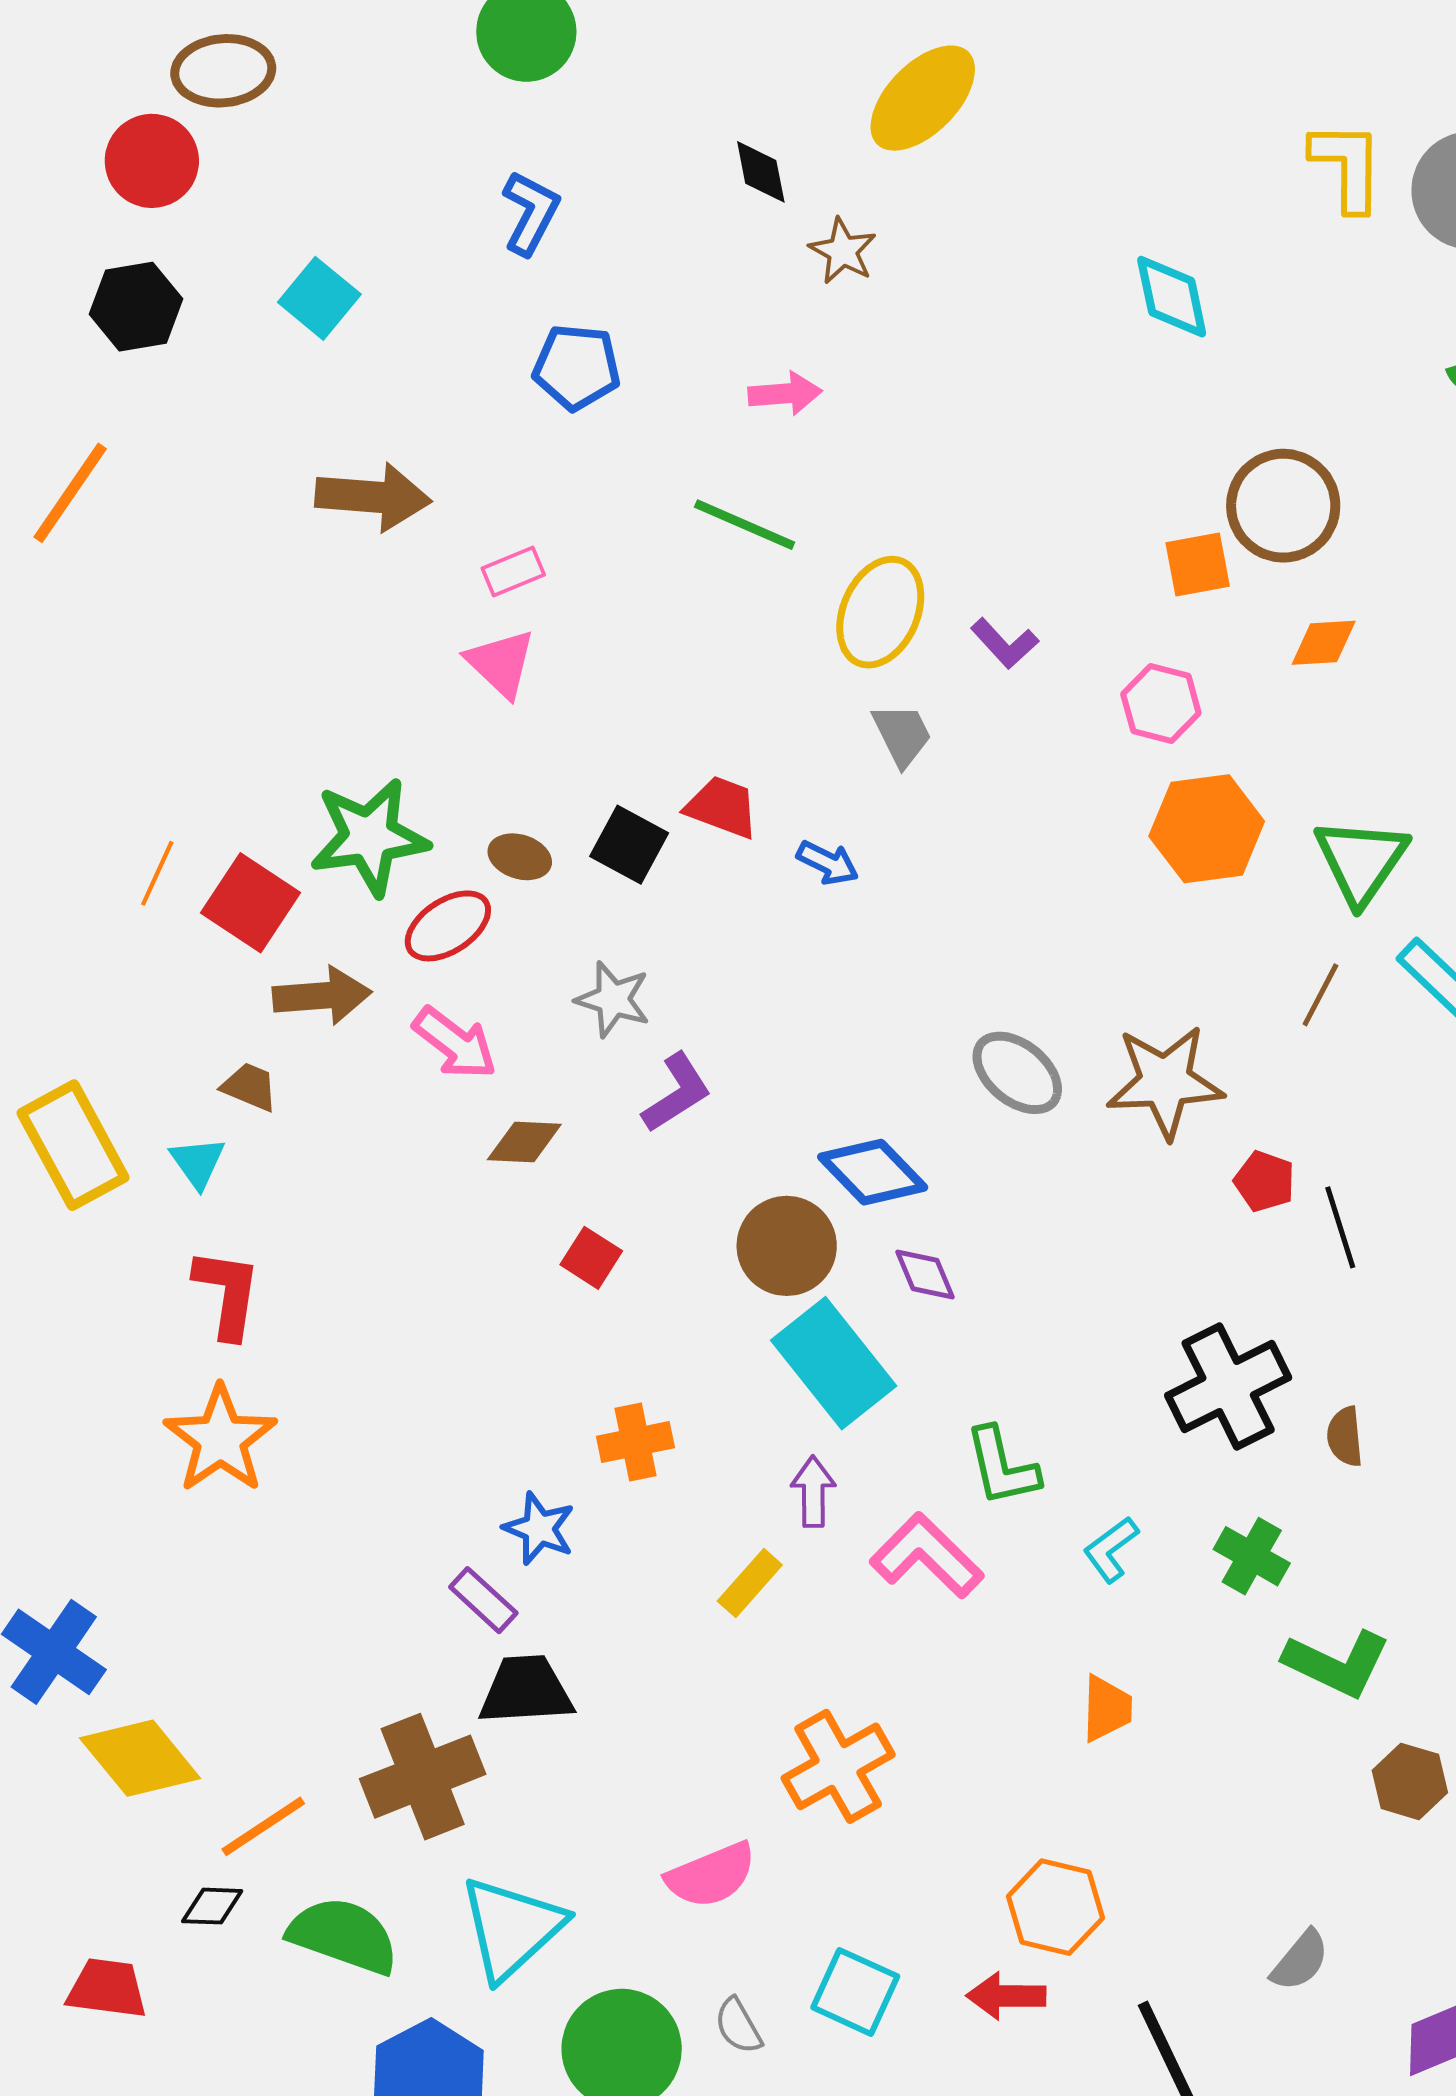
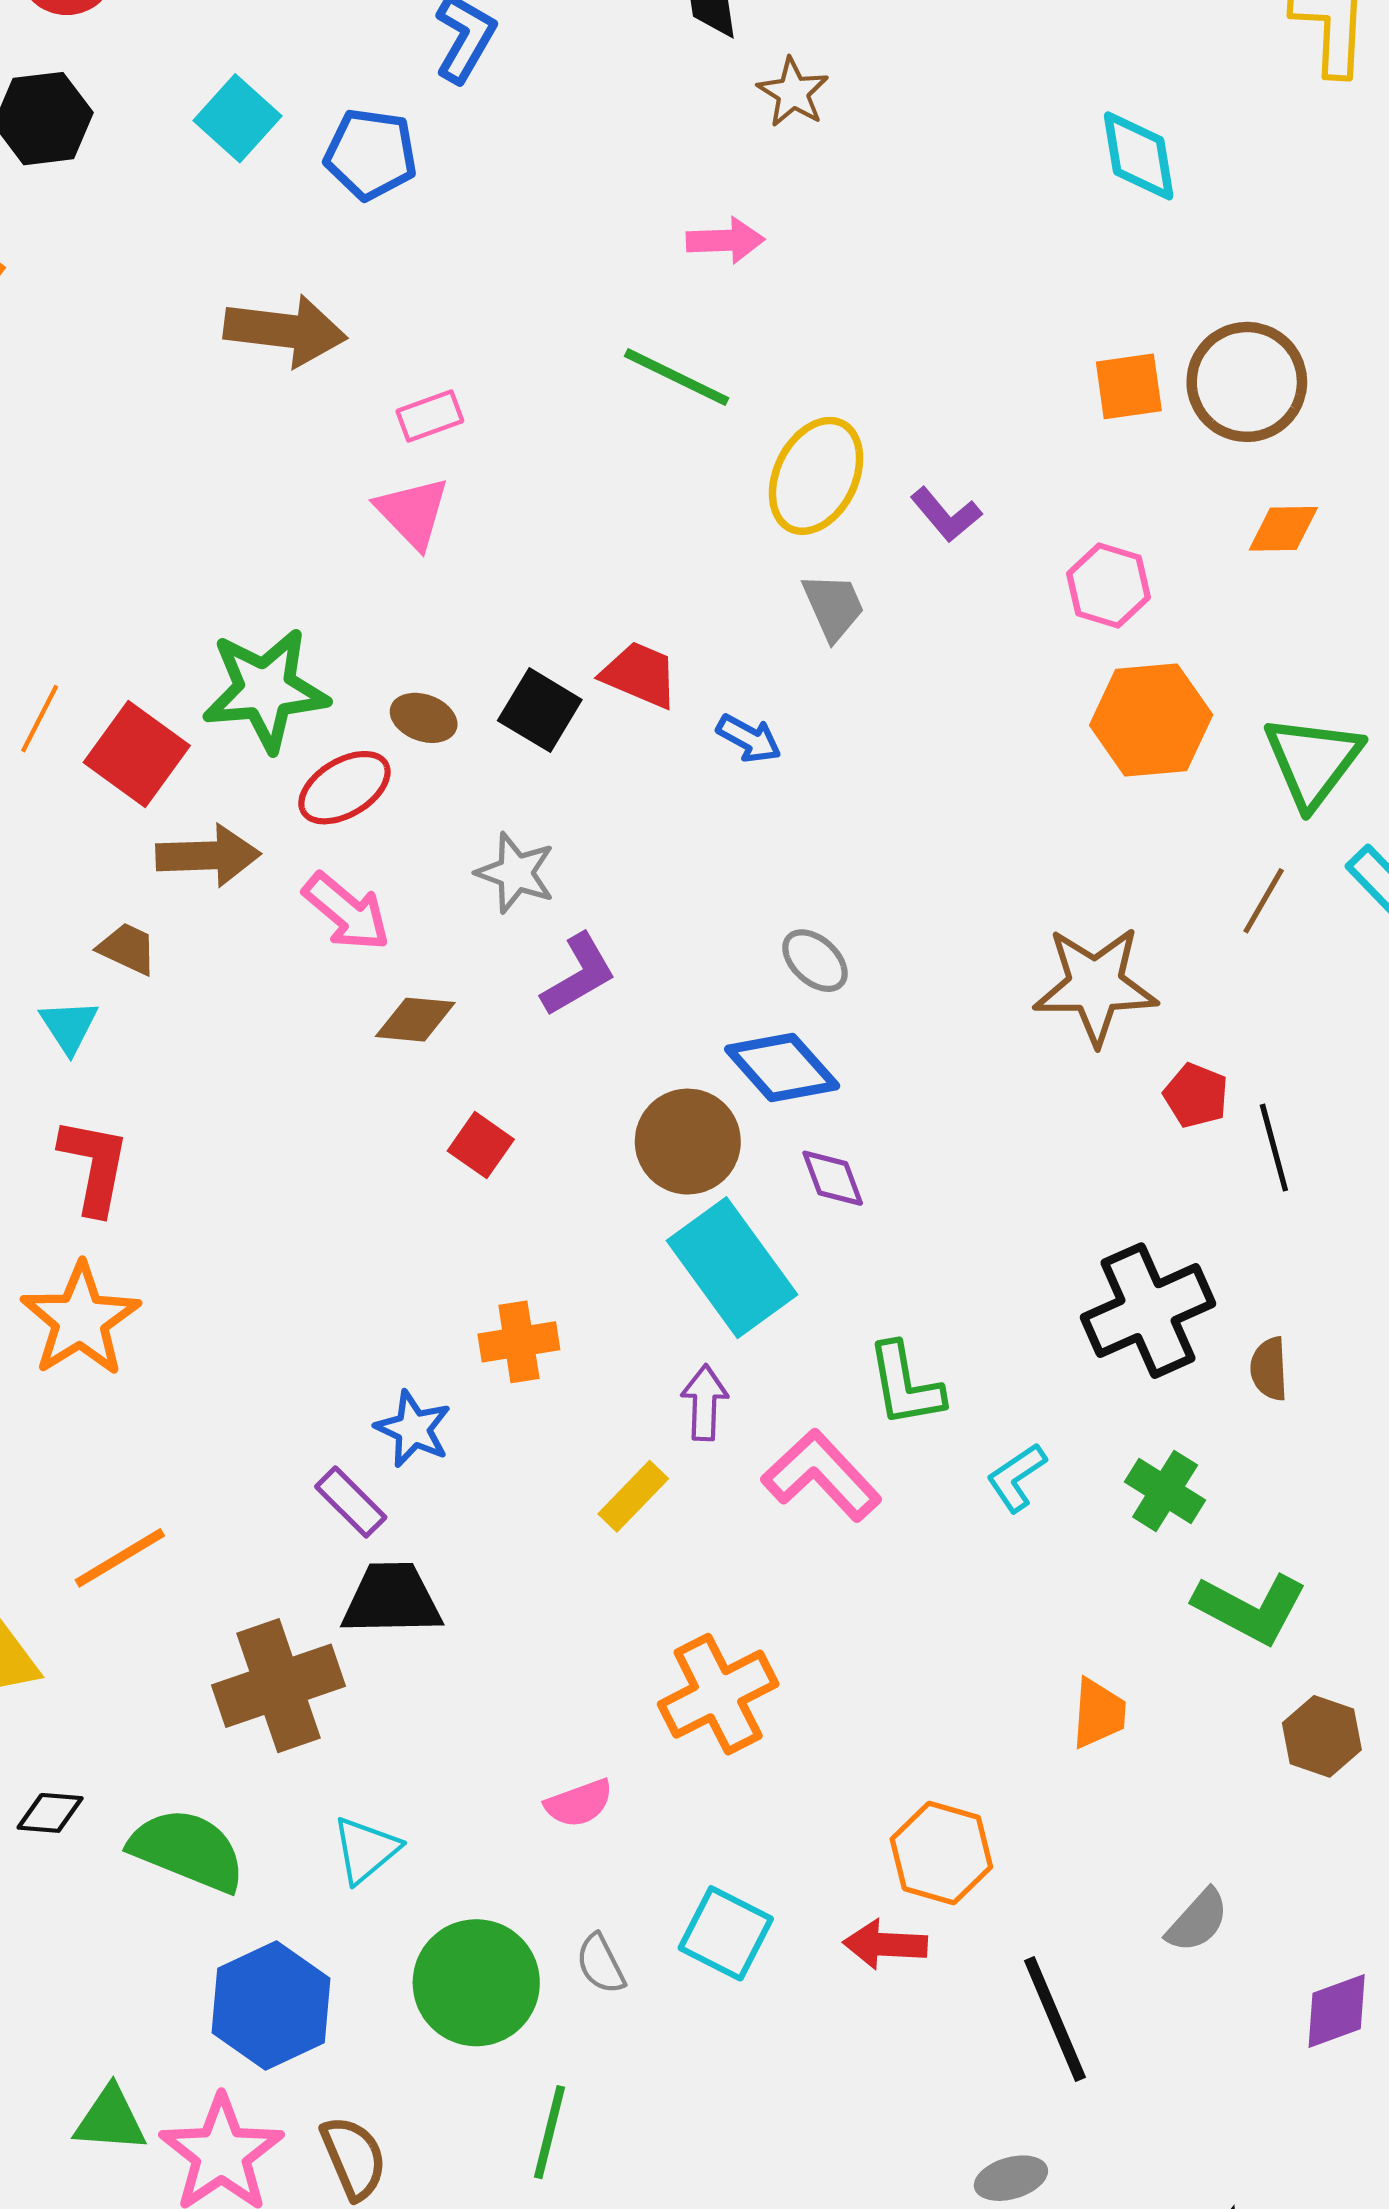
blue pentagon: (577, 367) -> (371, 154), moved
orange square: (1198, 564) -> (1129, 386), moved
gray ellipse: (1017, 1073) -> (815, 961), moved, size x0.7
orange trapezoid: (1107, 1708) -> (1099, 1713), moved
orange line: (263, 1826) -> (120, 1558), moved
pink semicircle: (711, 1875) -> (579, 1803), size x0.7
cyan triangle: (512, 1928) -> (366, 1850), size x0.6

